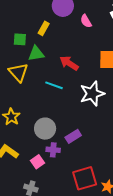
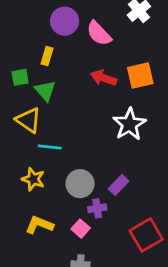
pink semicircle: (86, 21) -> (99, 33), size x1.5
green triangle: (36, 54) -> (45, 91), turned -48
red arrow: (69, 63) -> (104, 78), moved
cyan line: (54, 85) -> (50, 147), moved

